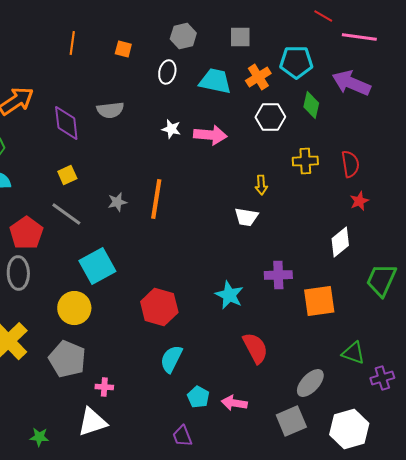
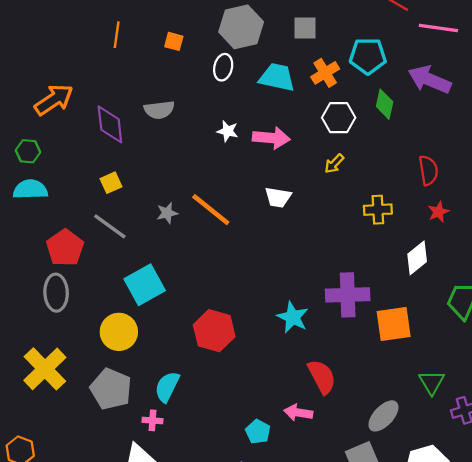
gray hexagon: (183, 36) -> (241, 27), size x1.5
yellow cross: (305, 161) -> (378, 210), moved
yellow arrow: (261, 185) -> (334, 164), moved, turned 48
orange line: (156, 199) -> (211, 210), turned -60
white trapezoid: (246, 217) -> (278, 197), moved
purple cross: (278, 275) -> (348, 295), size x1.4
green triangle: (353, 353) -> (432, 382), turned 40
cyan semicircle: (171, 359) -> (167, 387), moved
pink arrow: (234, 403) -> (298, 413), moved

